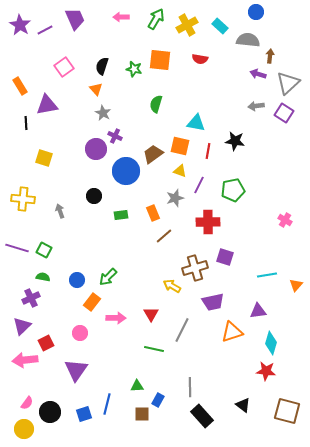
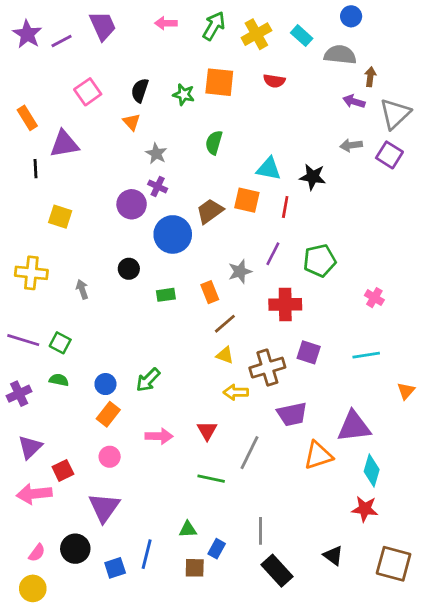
gray star: (103, 113) -> (156, 154), moved
black star: (235, 141) -> (313, 177), moved
yellow triangle: (180, 171) -> (225, 355), moved
pink cross: (285, 220) -> (374, 298), moved
cyan line: (267, 275) -> (366, 355), moved
yellow arrow: (172, 286) -> (236, 392), turned -30
purple cross: (31, 298) -> (19, 394), moved
orange rectangle: (92, 302) -> (108, 414), moved
purple triangle: (258, 311) -> (354, 427), size x1.5
black circle: (50, 412) -> (75, 549), moved

